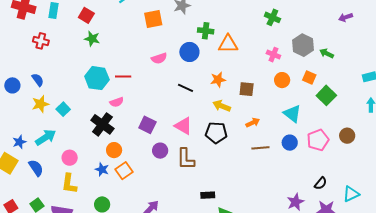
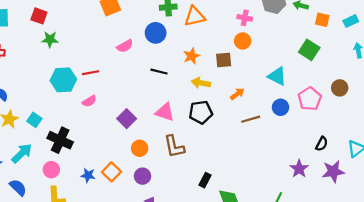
orange square: (309, 78) -> (322, 20), moved
orange circle: (282, 80) -> (243, 41), moved
black cross: (102, 124) -> (60, 140), moved
purple square: (147, 125) -> (127, 119), turned 30
orange circle: (114, 150) -> (140, 148), moved
purple circle: (160, 151) -> (143, 176), moved
black rectangle: (208, 195) -> (205, 180), turned -48

